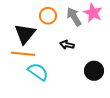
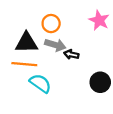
gray arrow: (74, 17) -> (55, 45), moved, turned 138
black triangle: (25, 34) -> (26, 43), turned 50

